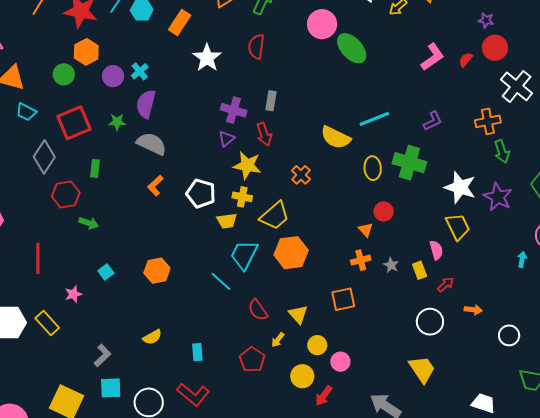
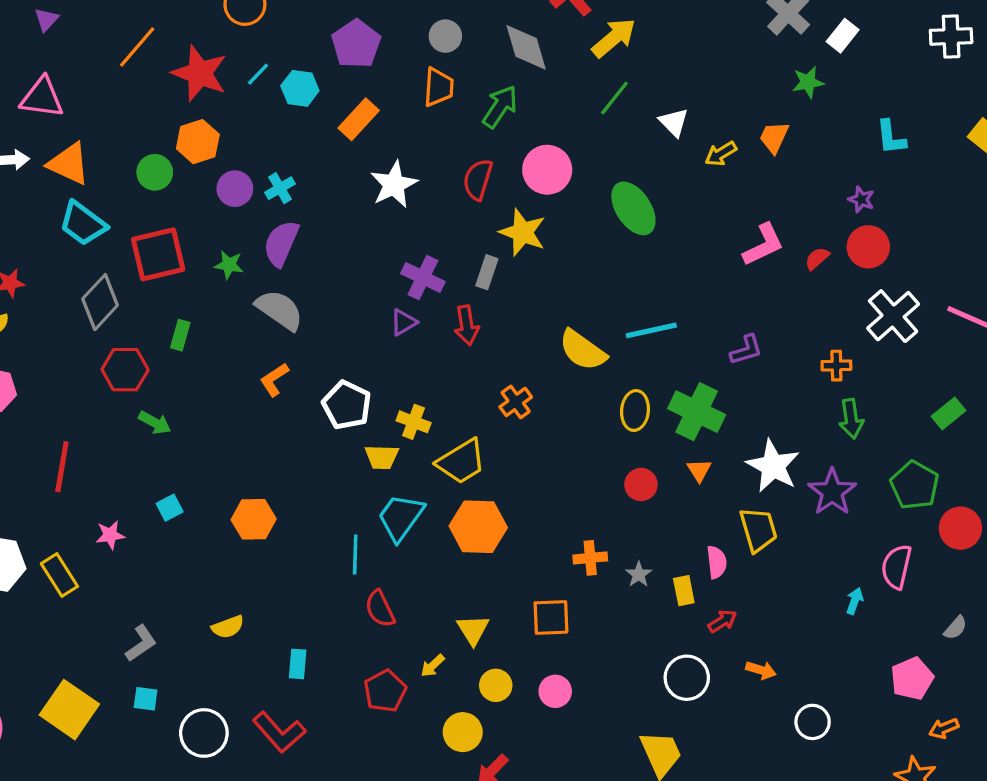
pink circle: (322, 24) -> (547, 170), moved
cyan trapezoid: (26, 112) -> (83, 224), size x1.4
orange cross: (488, 121) -> (836, 366), size x0.7
yellow star: (247, 165) -> (523, 232), moved
orange triangle: (366, 230) -> (699, 470), moved
cyan line: (221, 281) -> (355, 554), turned 40
red semicircle: (258, 310) -> (380, 609), moved
pink circle: (340, 362) -> (555, 691), moved
cyan square: (111, 388) -> (146, 699), size x0.7

